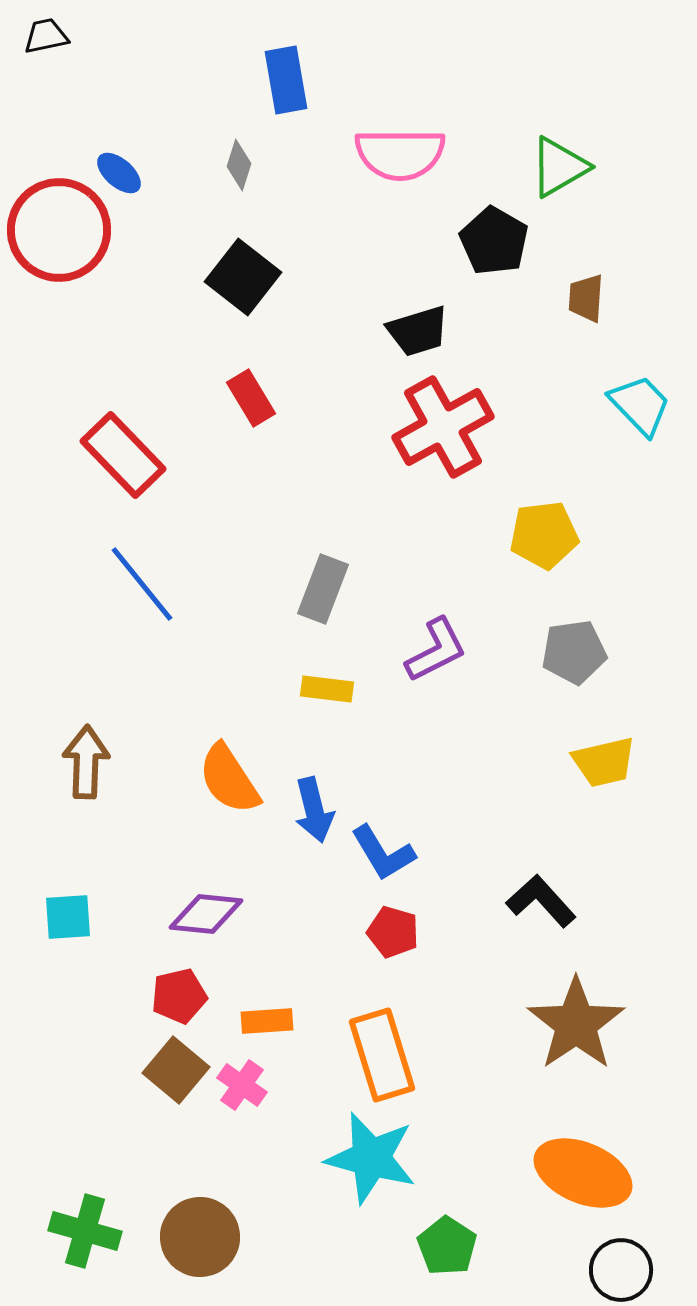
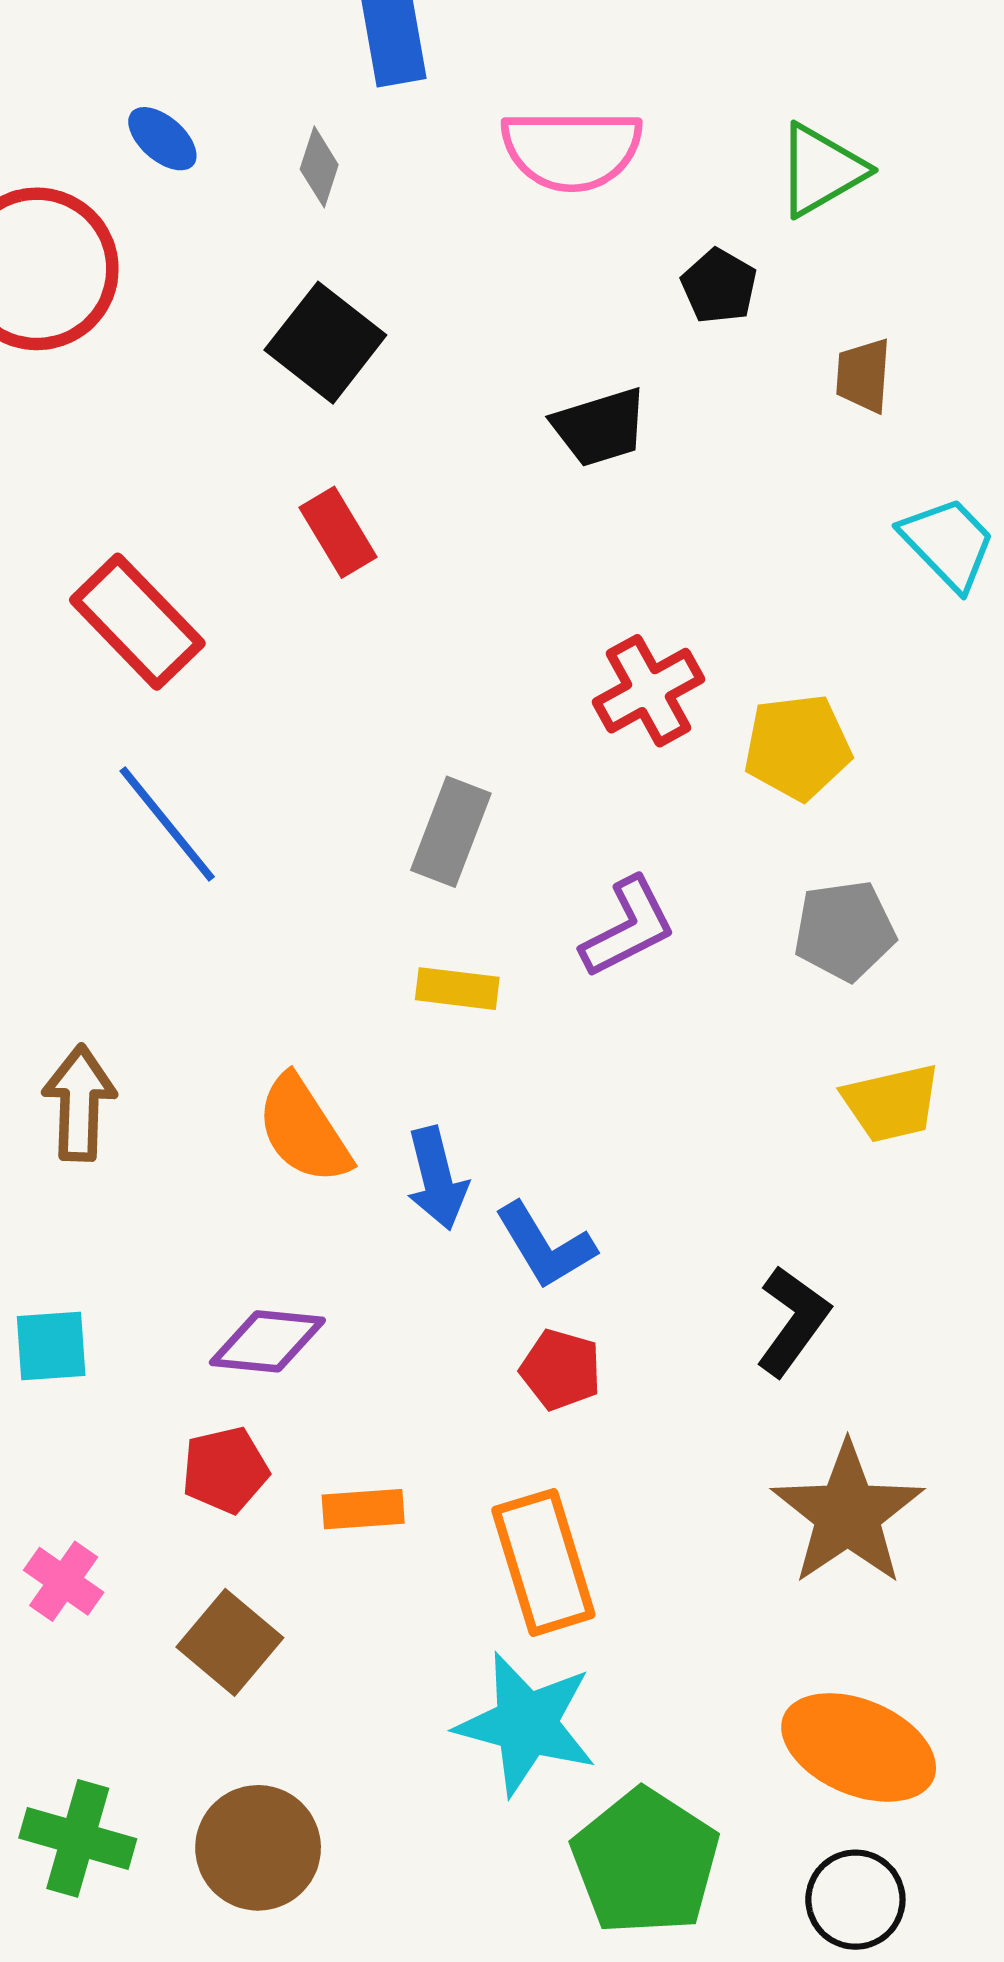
blue ellipse: (119, 173) -> (162, 139), moved
black pentagon: (494, 241) -> (719, 286), size x0.7
red cross: (443, 427) -> (648, 691), moved, size x0.7
black L-shape: (541, 901) -> (793, 1321), turned 78
brown square: (176, 1070) -> (230, 1642), moved
pink cross: (242, 1085) -> (64, 1581), moved
green pentagon: (447, 1246) -> (645, 1862), size x1.6
black circle: (621, 1270) -> (855, 1900), moved

